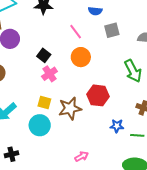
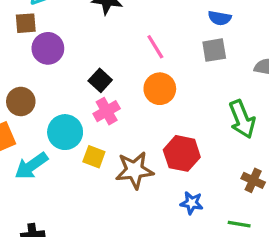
blue semicircle: (95, 11) -> (220, 18), moved
cyan circle: (40, 125) -> (65, 132), moved
blue star: (117, 126) -> (192, 203), moved

